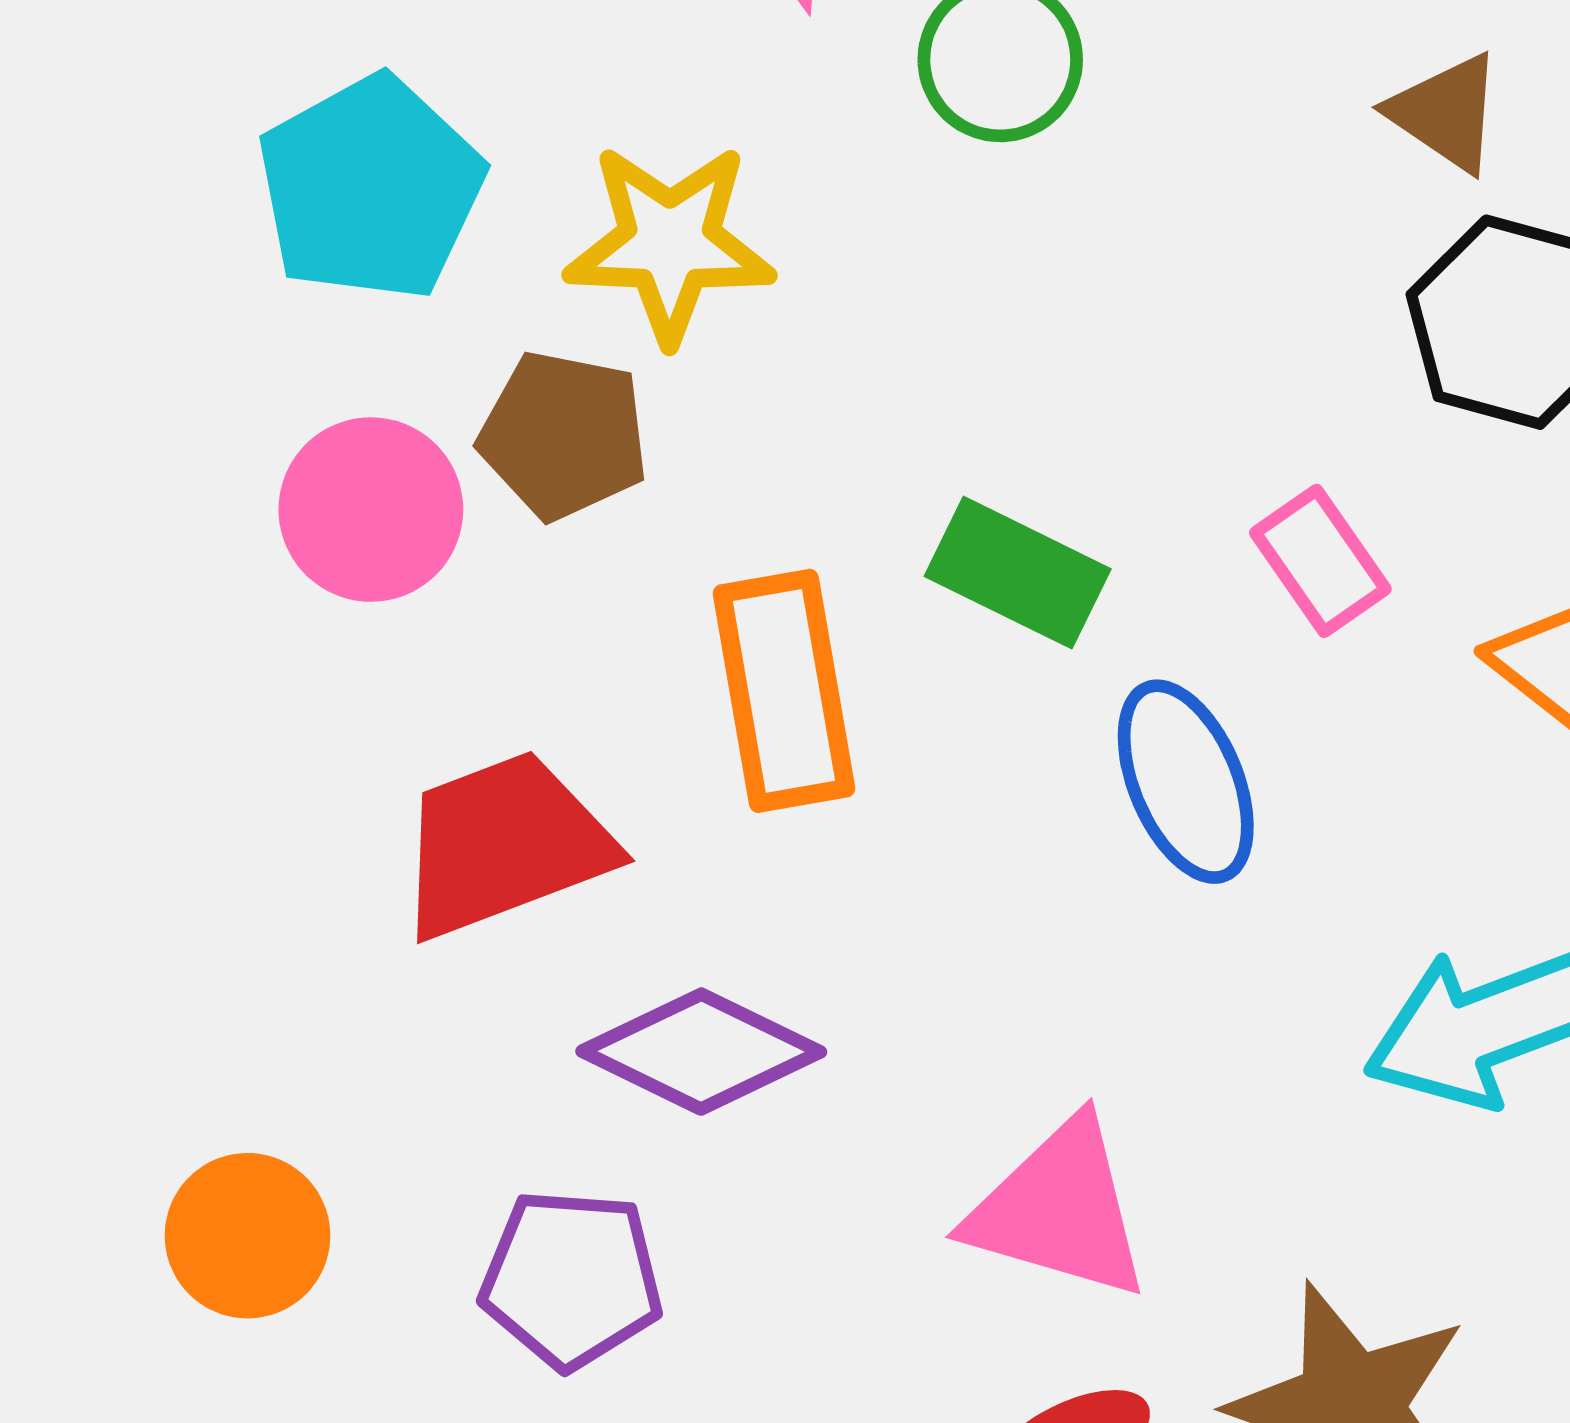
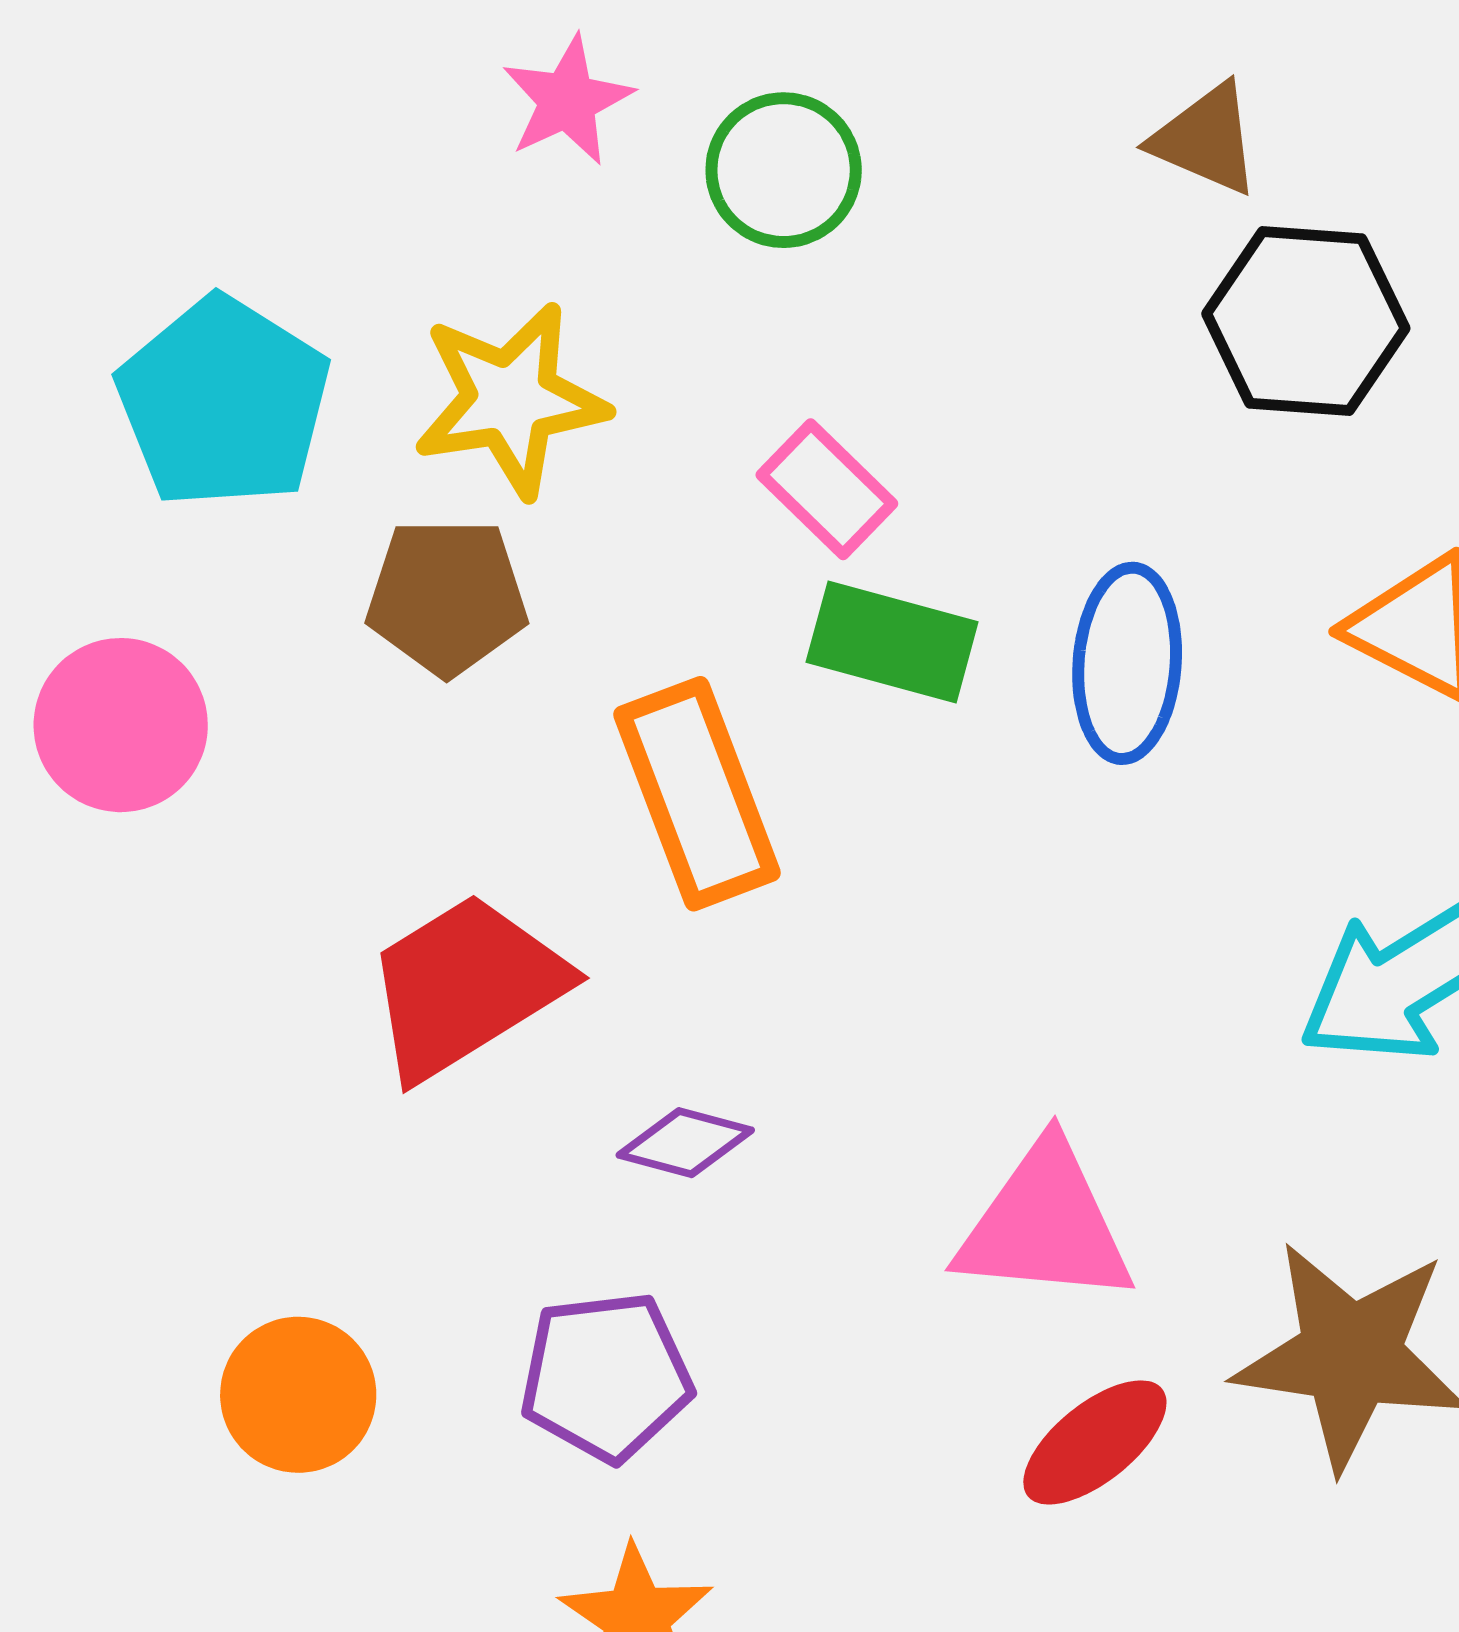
pink circle: (371, 510) -> (121, 725), moved
pink rectangle: (1320, 561) -> (827, 489), moved
blue ellipse: (1186, 782) -> (1127, 663), moved, turned 38
purple diamond: (701, 1052) -> (685, 1143), size x0.6

